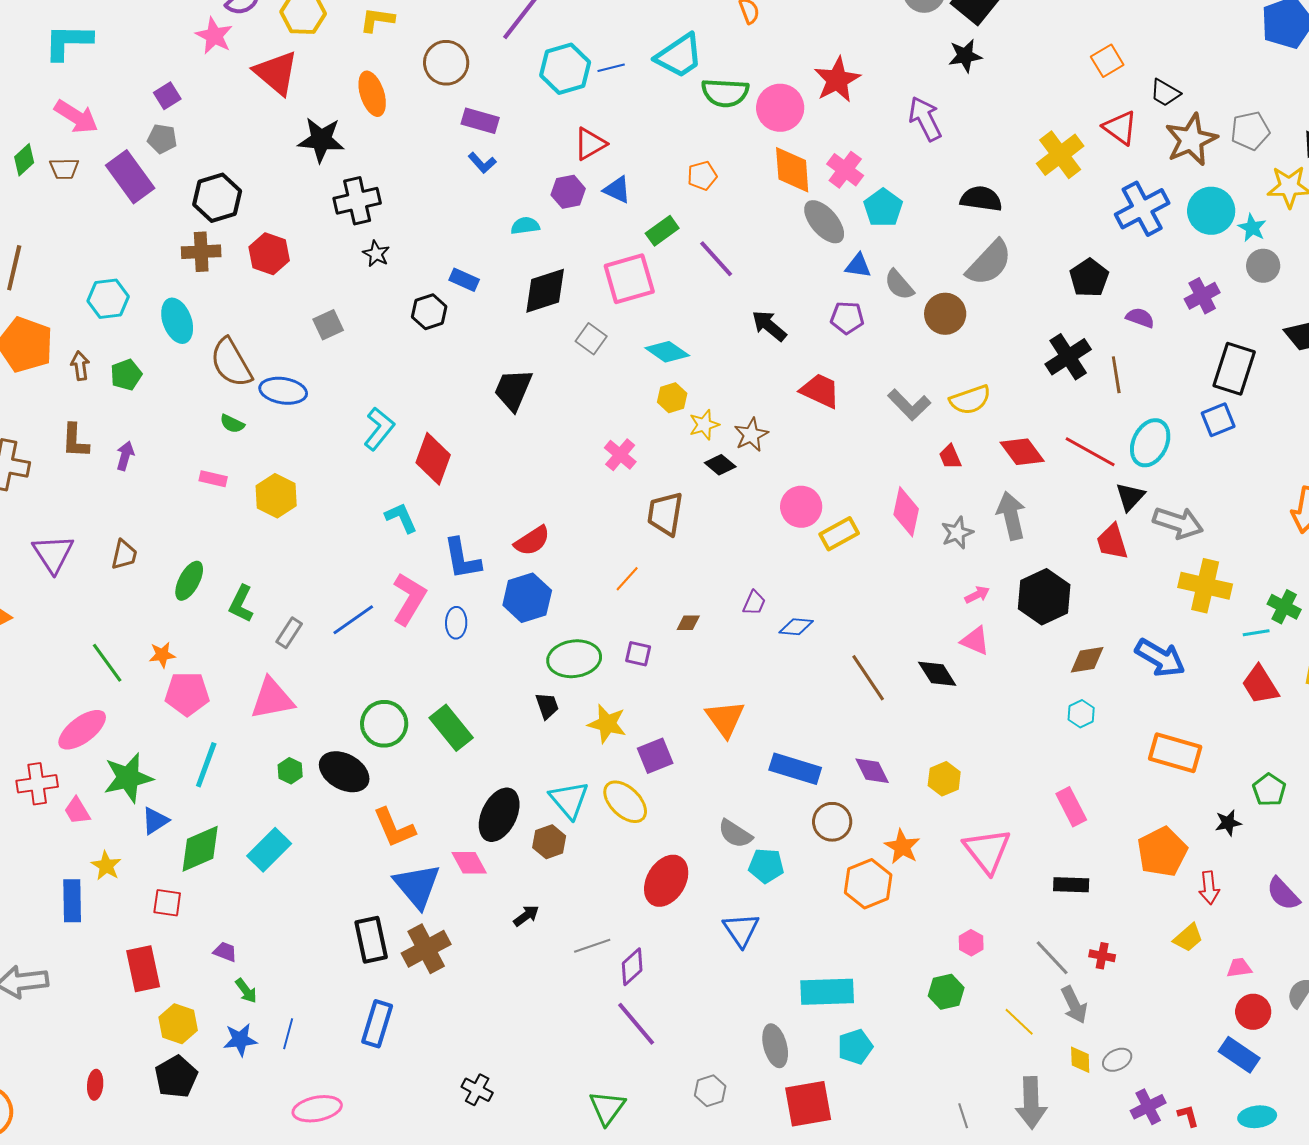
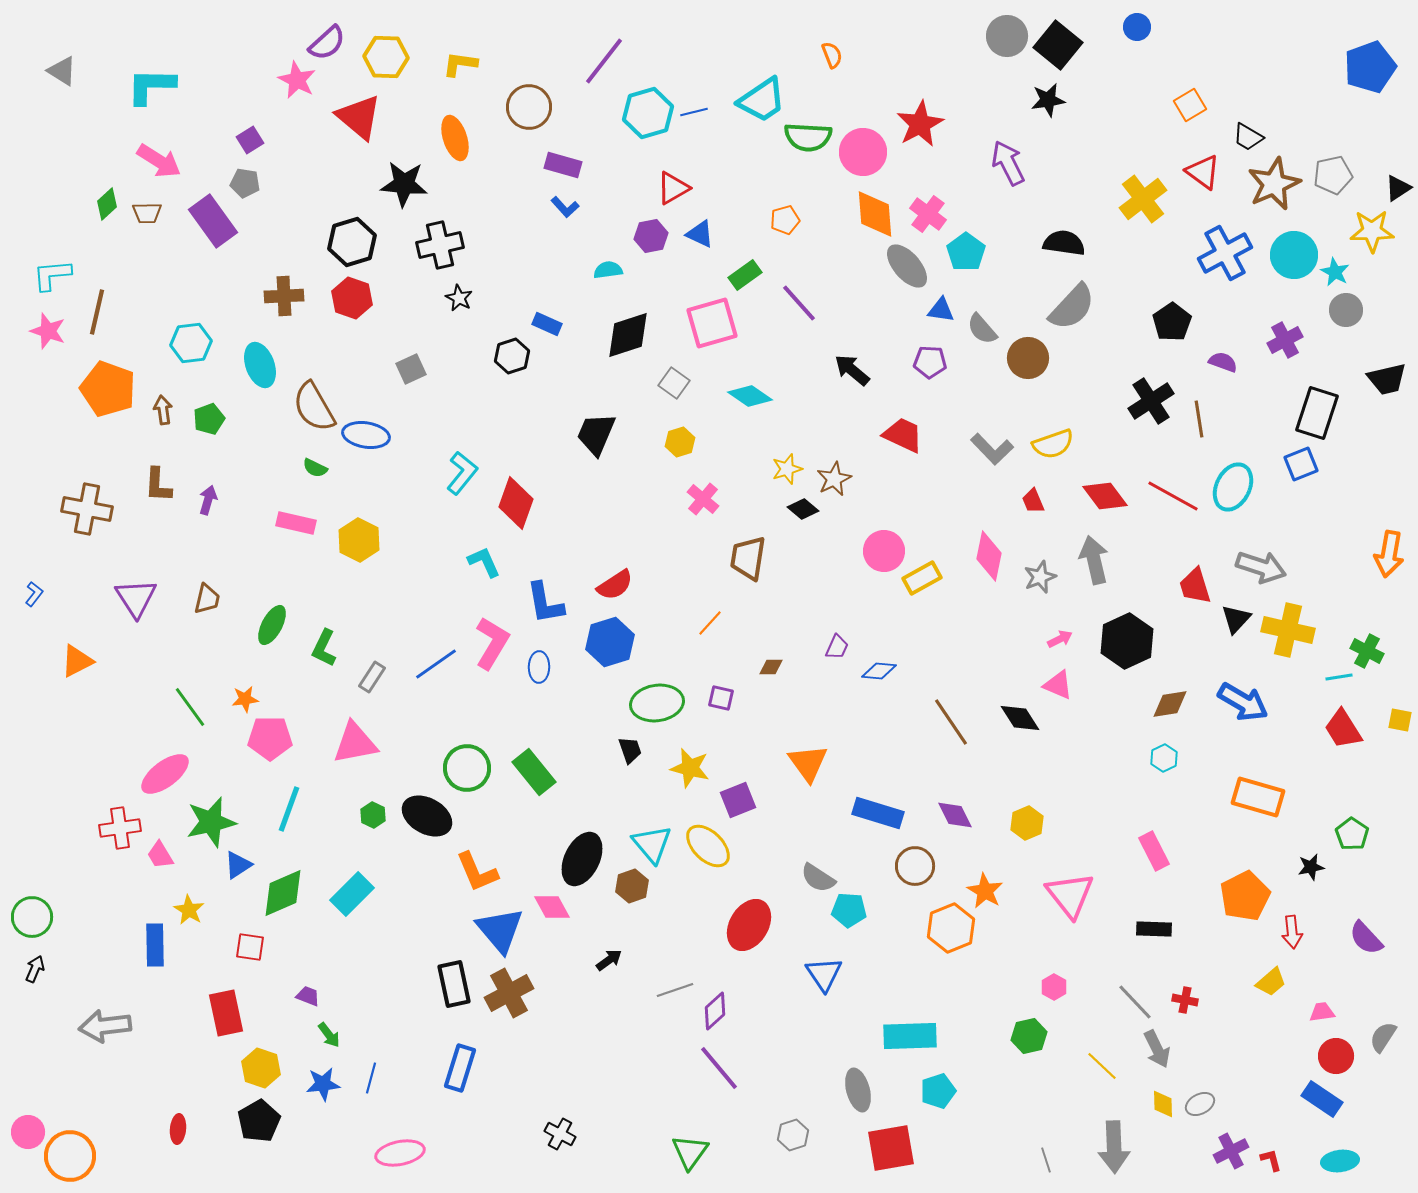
black hexagon: (217, 198) -> (352, 242), moved
yellow hexagon: (672, 398) -> (680, 442), moved
pink rectangle: (213, 479) -> (296, 523), size x1.4
black triangle: (1130, 497) -> (1236, 619), moved

